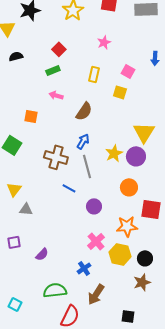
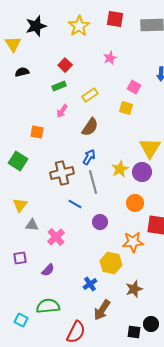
yellow rectangle: (94, 74) -> (90, 95), moved, turned 42
pink arrow: (56, 95) -> (62, 111), turned -72
brown cross: (56, 157) -> (62, 173), turned -30
pink cross: (96, 241) -> (56, 237), moved
yellow hexagon: (120, 254) -> (111, 263), moved
black circle: (145, 258) -> (151, 324), moved
brown star: (142, 282) -> (134, 289), moved
green semicircle: (55, 290) -> (48, 306), moved

